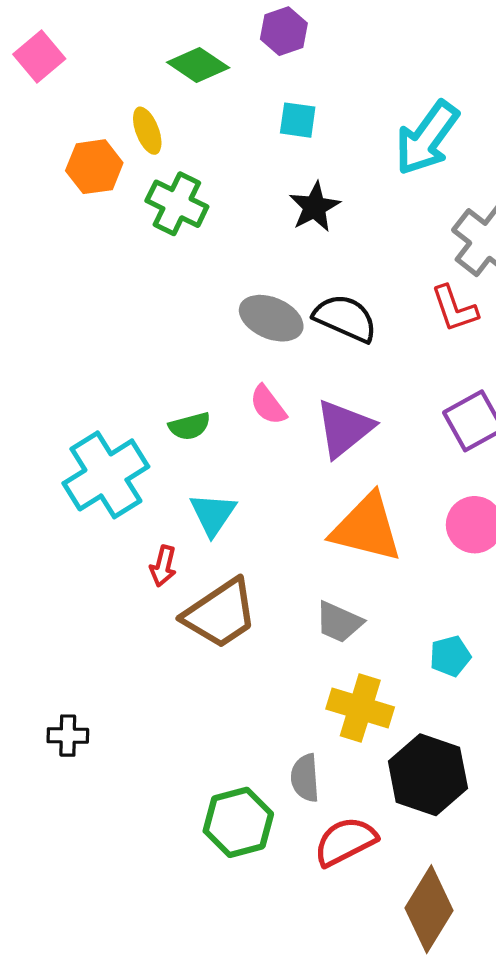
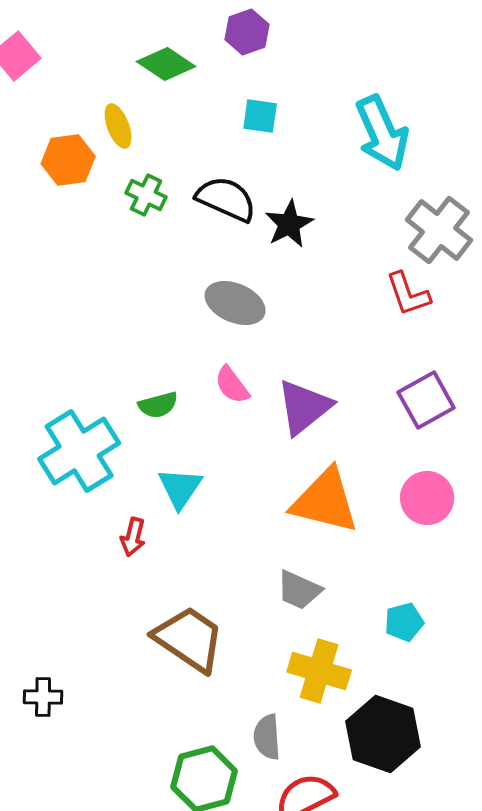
cyan arrow: (427, 138) -> (382, 133), turned -60
green cross: (177, 204) -> (146, 195), size x0.7
black star: (315, 207) -> (289, 224), moved
black semicircle: (345, 318) -> (226, 199), moved
brown trapezoid: (220, 614) -> (189, 639), moved, turned -112

